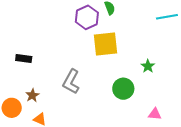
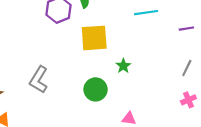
yellow square: (105, 44) -> (94, 38), moved

